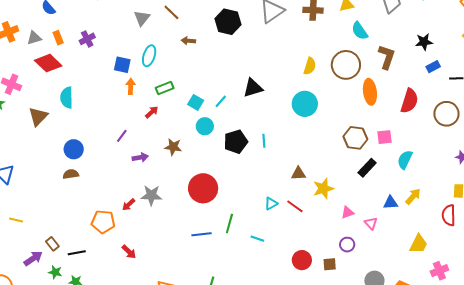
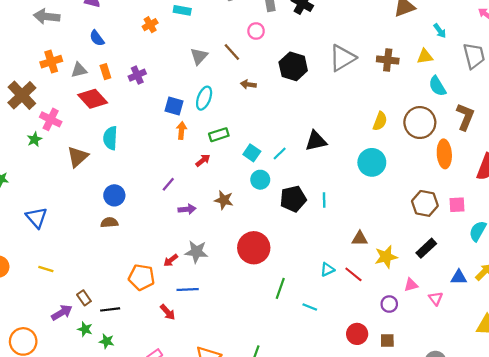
black rectangle: (367, 168) -> (426, 248), moved
blue line: (202, 234) -> (188, 289), moved
purple circle: (347, 245) -> (389, 304), moved

